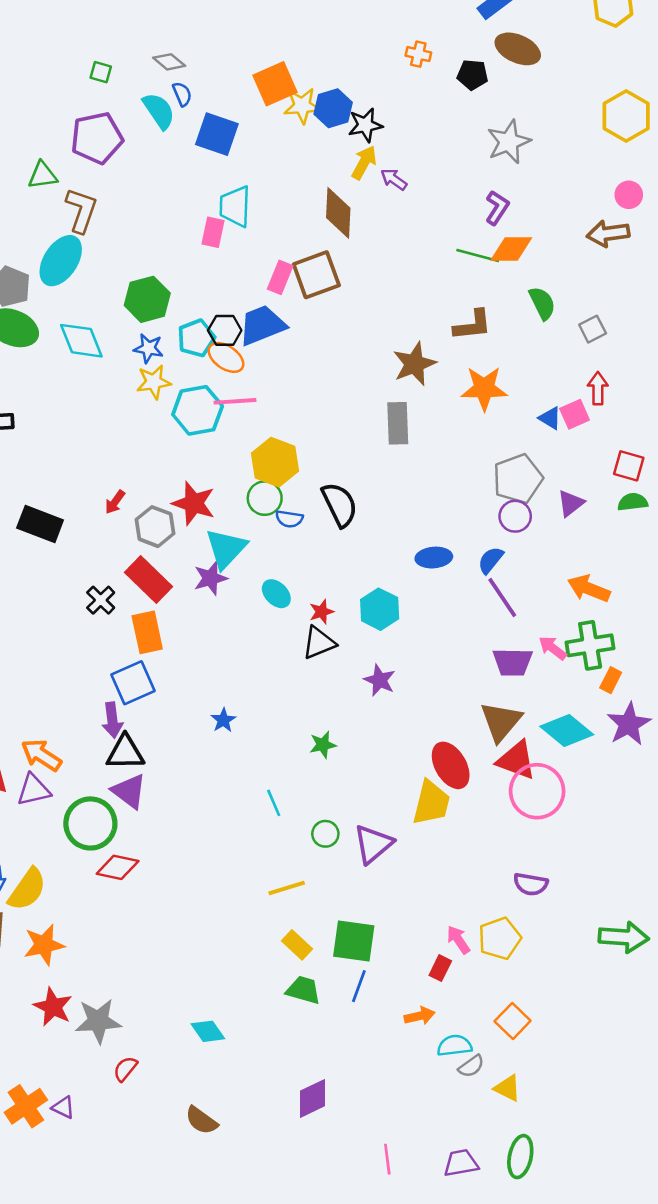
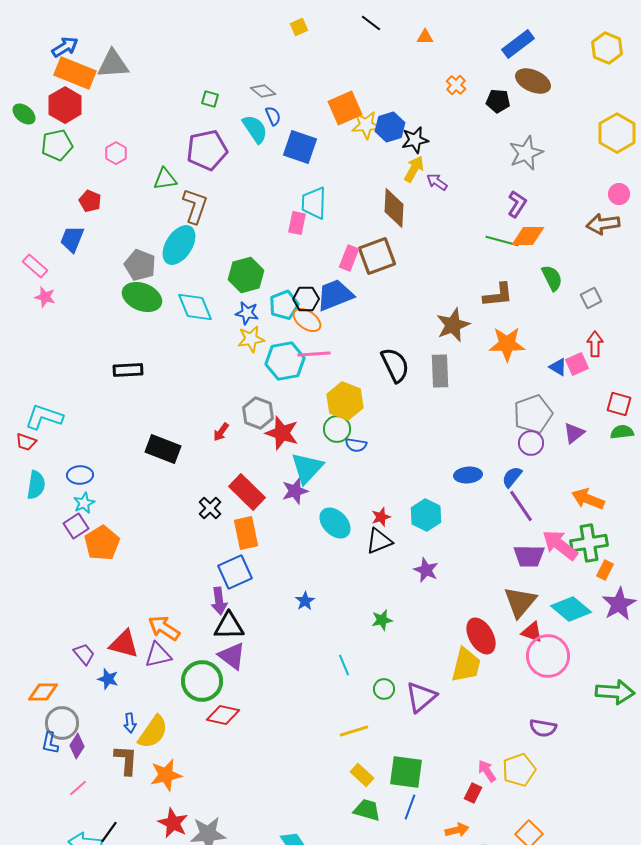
orange cross: (418, 54) -> (456, 85), turned 30
black semicircle: (340, 505) -> (395, 365), moved
gray hexagon: (155, 527) -> (258, 413), moved
cyan ellipse: (276, 594) -> (335, 523), moved, size x1.4
pink arrow: (553, 648) -> (560, 545), size x1.6
red triangle: (516, 760) -> (532, 632), size x0.7
green arrow: (624, 937) -> (615, 692), moved

